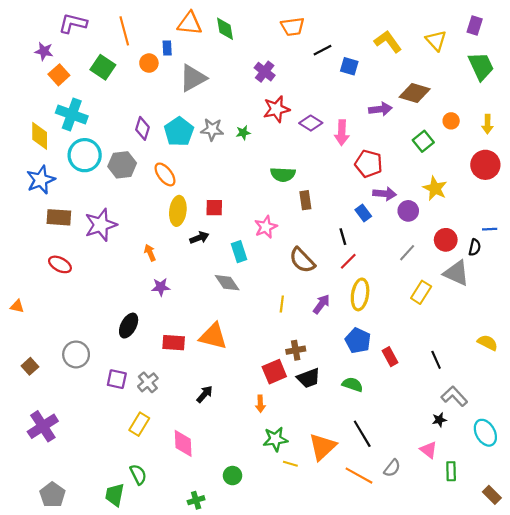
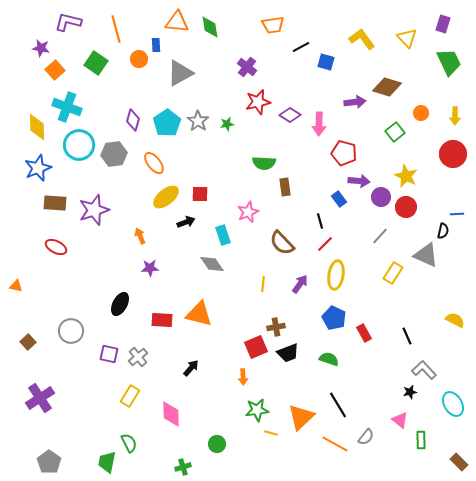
gray star: (212, 129) -> (198, 121), turned 30
yellow ellipse: (178, 211) -> (166, 197), turned 44
red circle: (446, 240) -> (406, 207), moved

